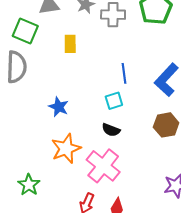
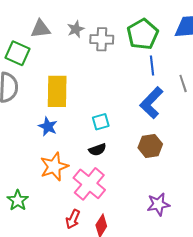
yellow rectangle: (70, 44) -> (57, 91), moved, size x1.8
blue line: (124, 73) -> (152, 66), moved
black semicircle: (111, 130) -> (97, 150), turned -42

